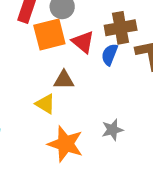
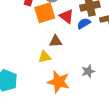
blue semicircle: (110, 55) -> (84, 23), turned 40
yellow triangle: (45, 104) -> (44, 57), turned -40

